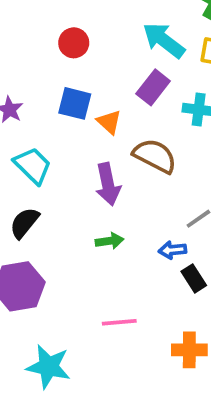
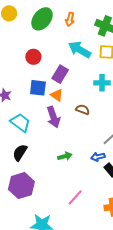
purple rectangle: (153, 87) -> (60, 74), moved
brown semicircle: (155, 156) -> (83, 110), size x0.6
purple arrow: (108, 184) -> (53, 117), moved
pink line: (119, 322) -> (75, 197), turned -36

